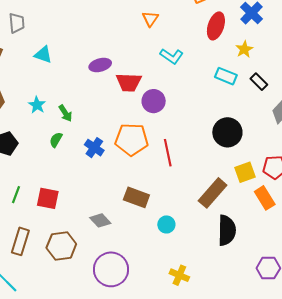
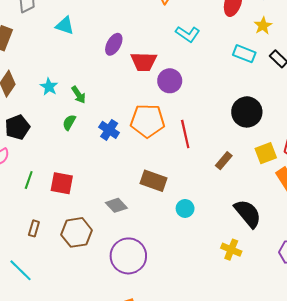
cyan triangle: (43, 55) -> (65, 26), moved
purple ellipse: (100, 65) -> (114, 44), turned -45
brown rectangle: (213, 193) -> (224, 161), moved, size x0.6
black semicircle: (227, 230) -> (248, 214), turned -40
brown rectangle: (20, 241) -> (34, 228), size x0.6
yellow cross: (179, 275) -> (231, 250), moved

